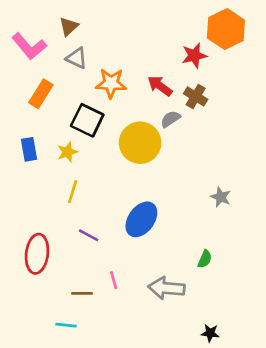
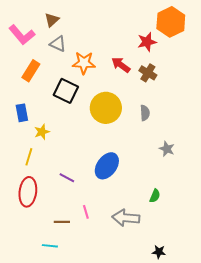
gray semicircle: (170, 119) -> (145, 113), moved, turned 119
yellow star: (67, 152) -> (42, 132), moved
yellow line: (73, 192) -> (29, 157), moved

